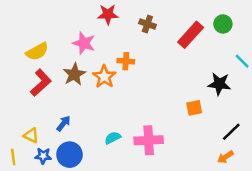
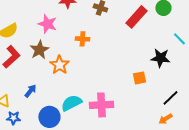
orange star: (104, 77) -> (59, 65), moved
cyan semicircle: (113, 138) -> (71, 103), size x1.5
blue circle: (70, 155) -> (49, 117), moved

